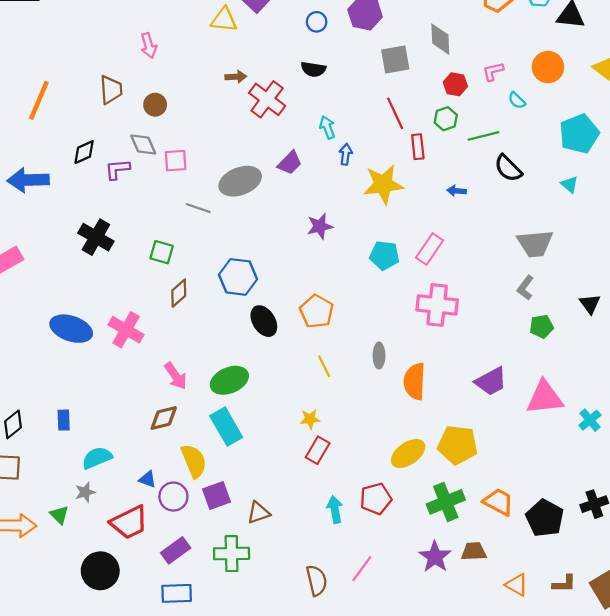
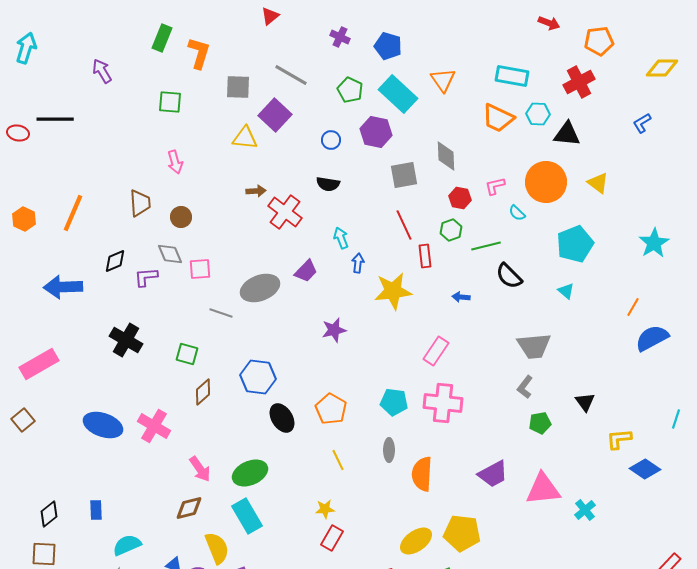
orange circle: (548, 67) -> (546, 182), size x1.4
cyan pentagon: (384, 255) -> (394, 402), moved

